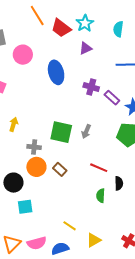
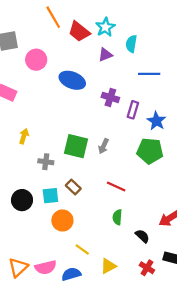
cyan semicircle: (118, 29) -> (131, 44), moved
blue ellipse: (56, 72) -> (72, 80), turned -55
purple rectangle: (112, 98) -> (133, 110), turned 63
orange circle: (36, 167) -> (62, 220), moved
black semicircle: (119, 183) -> (142, 236), moved, turned -48
cyan square: (25, 207) -> (50, 196), moved

